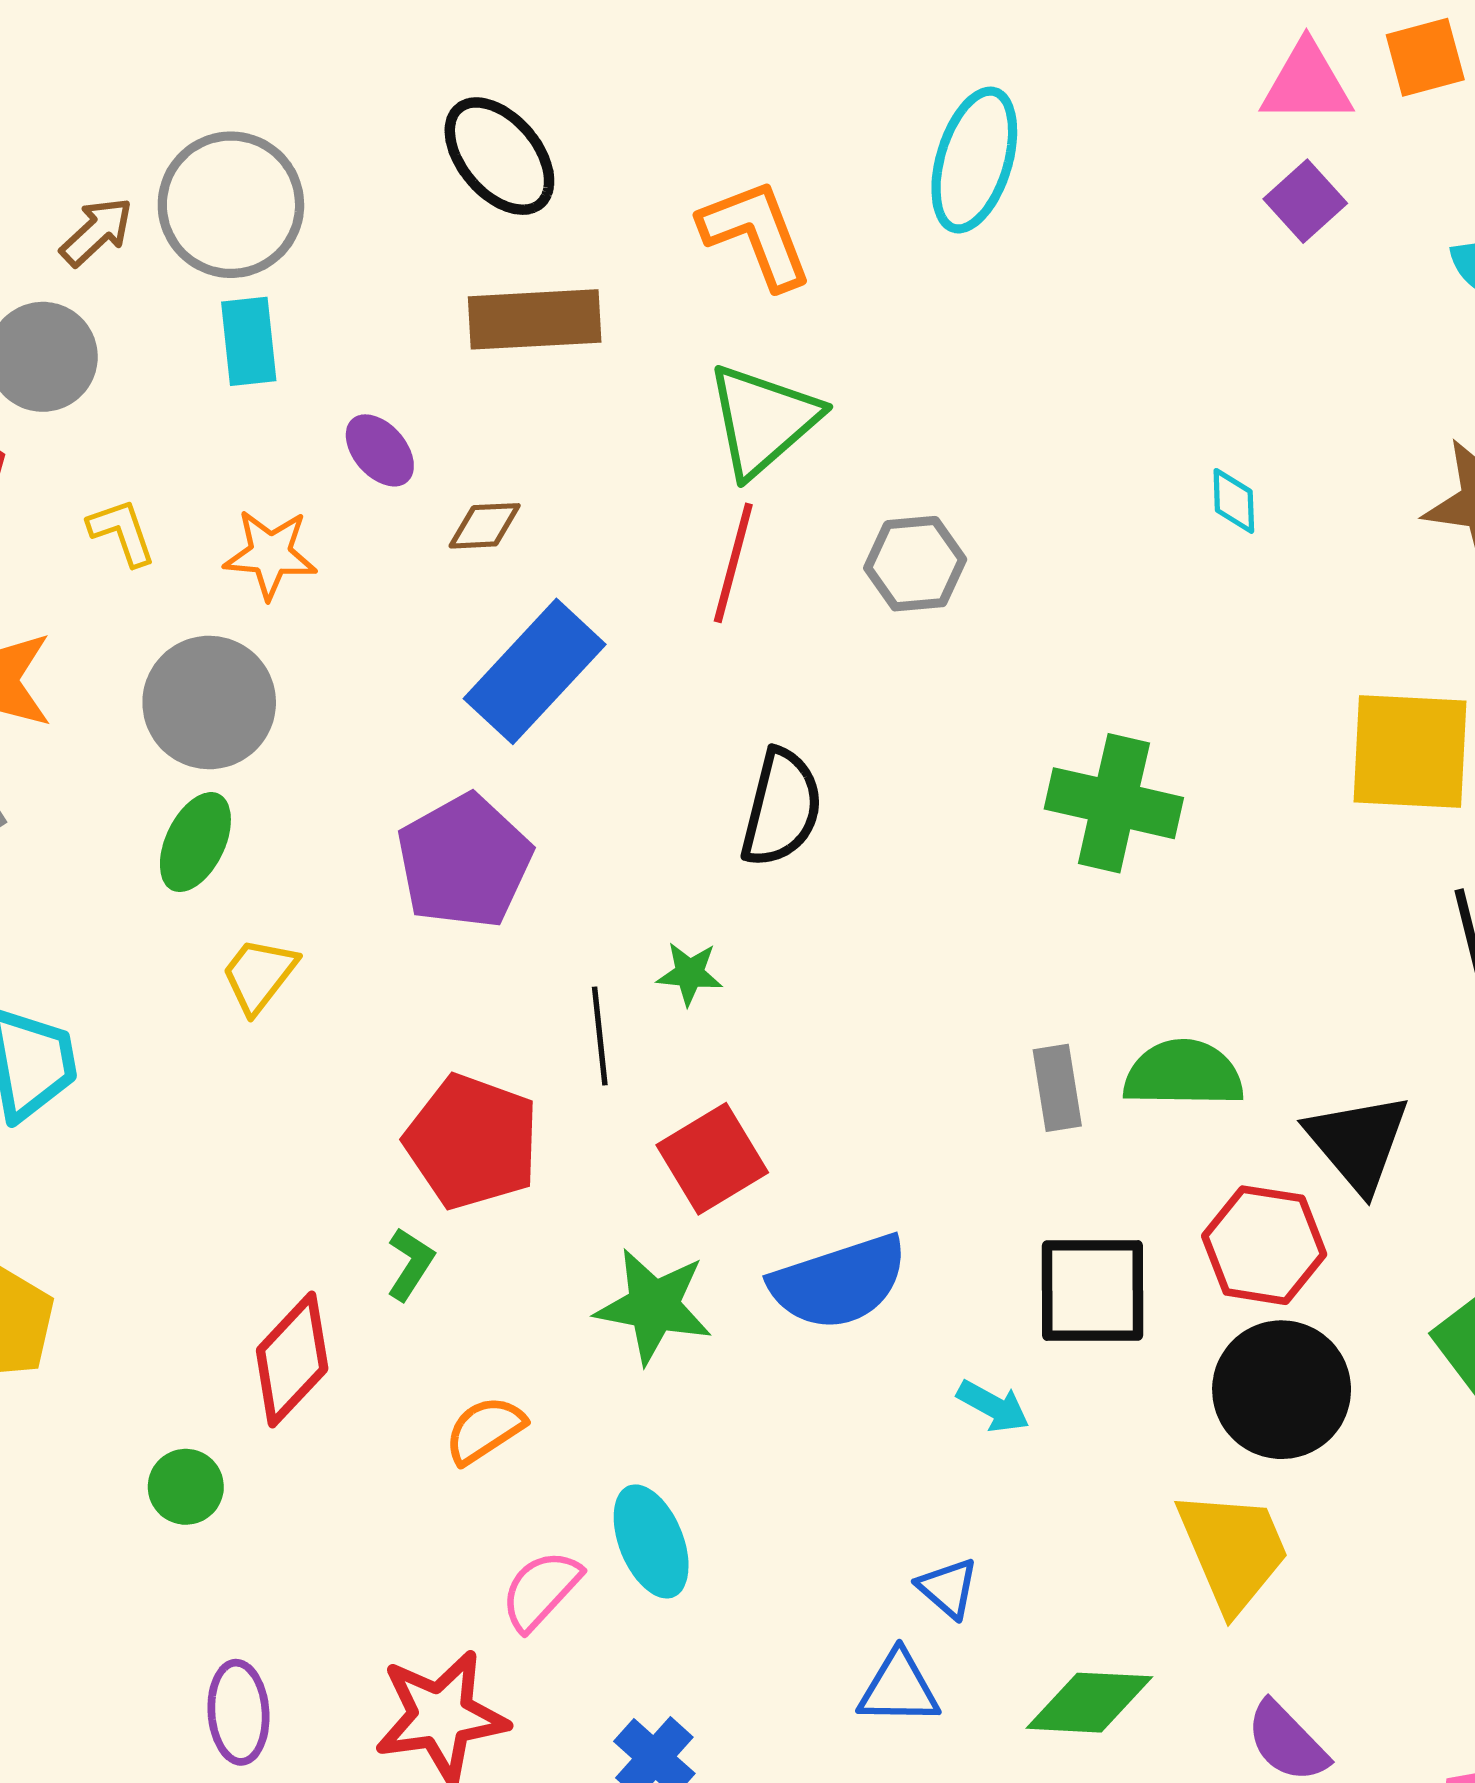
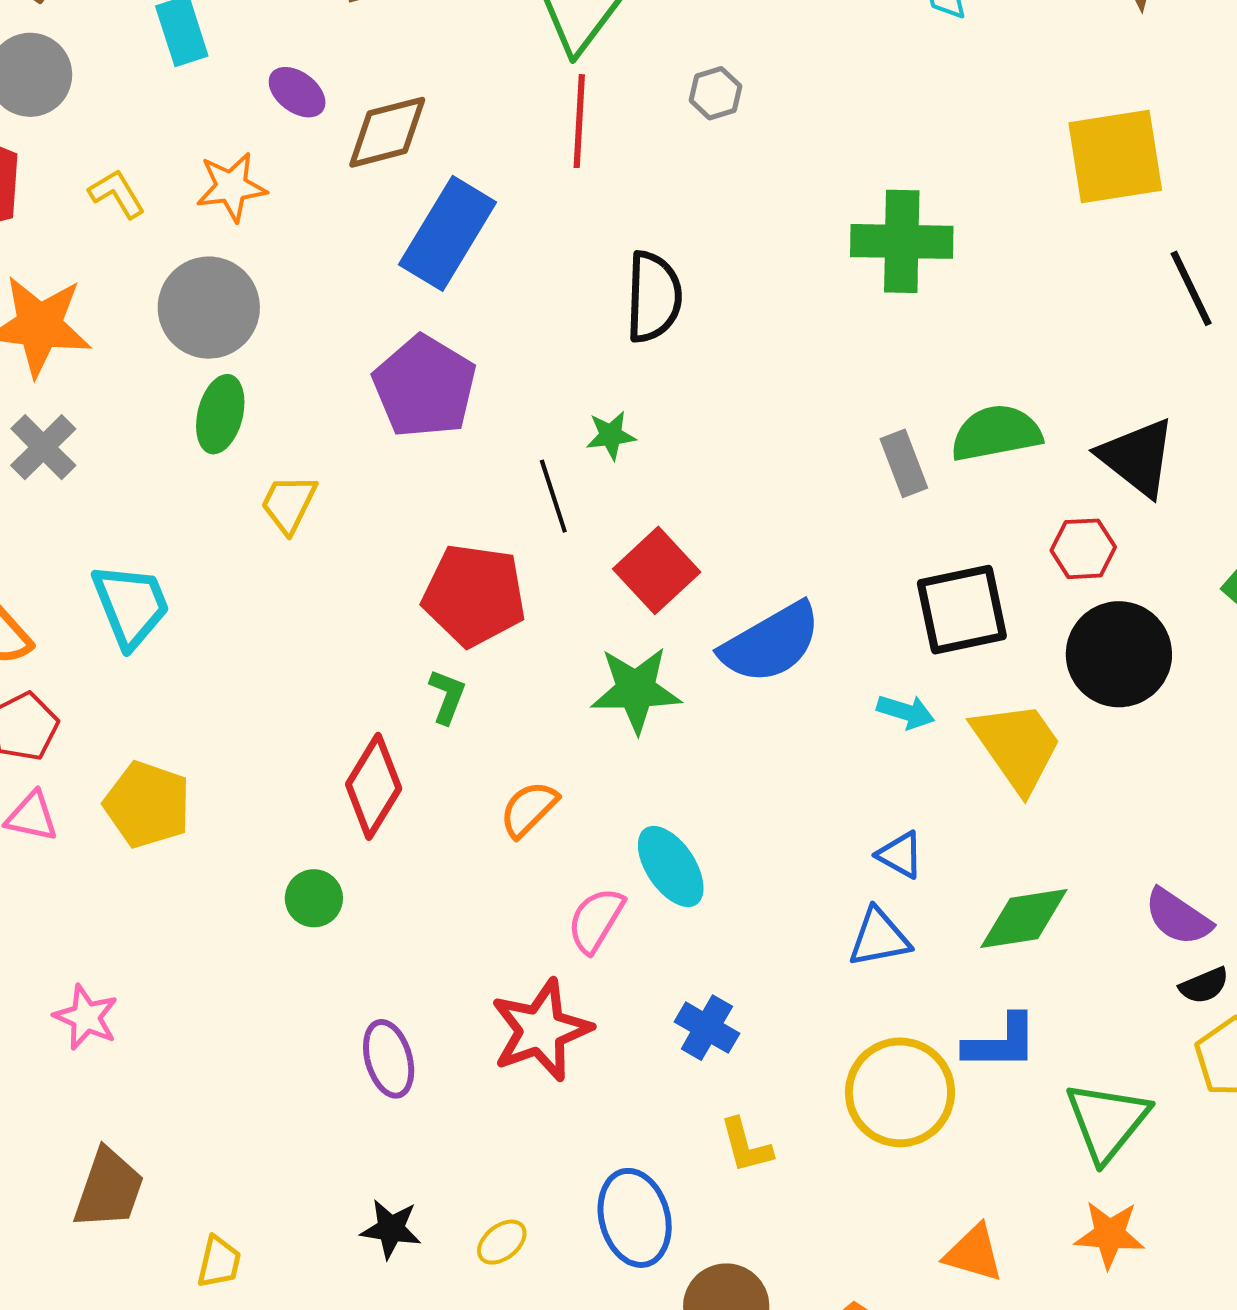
brown diamond: (485, 526) -> (387, 132), size x1.6
gray hexagon: (915, 564) -> (715, 93), size x0.7
red hexagon: (1264, 1245) -> (1083, 549), size x0.7
yellow trapezoid: (1233, 1550) -> (1017, 746), moved

